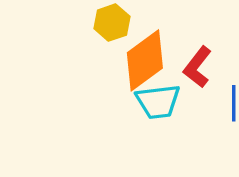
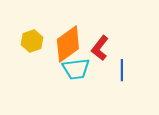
yellow hexagon: (112, 23) -> (32, 41), moved

